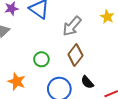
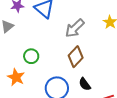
green circle: (41, 59) -> (31, 56), moved

